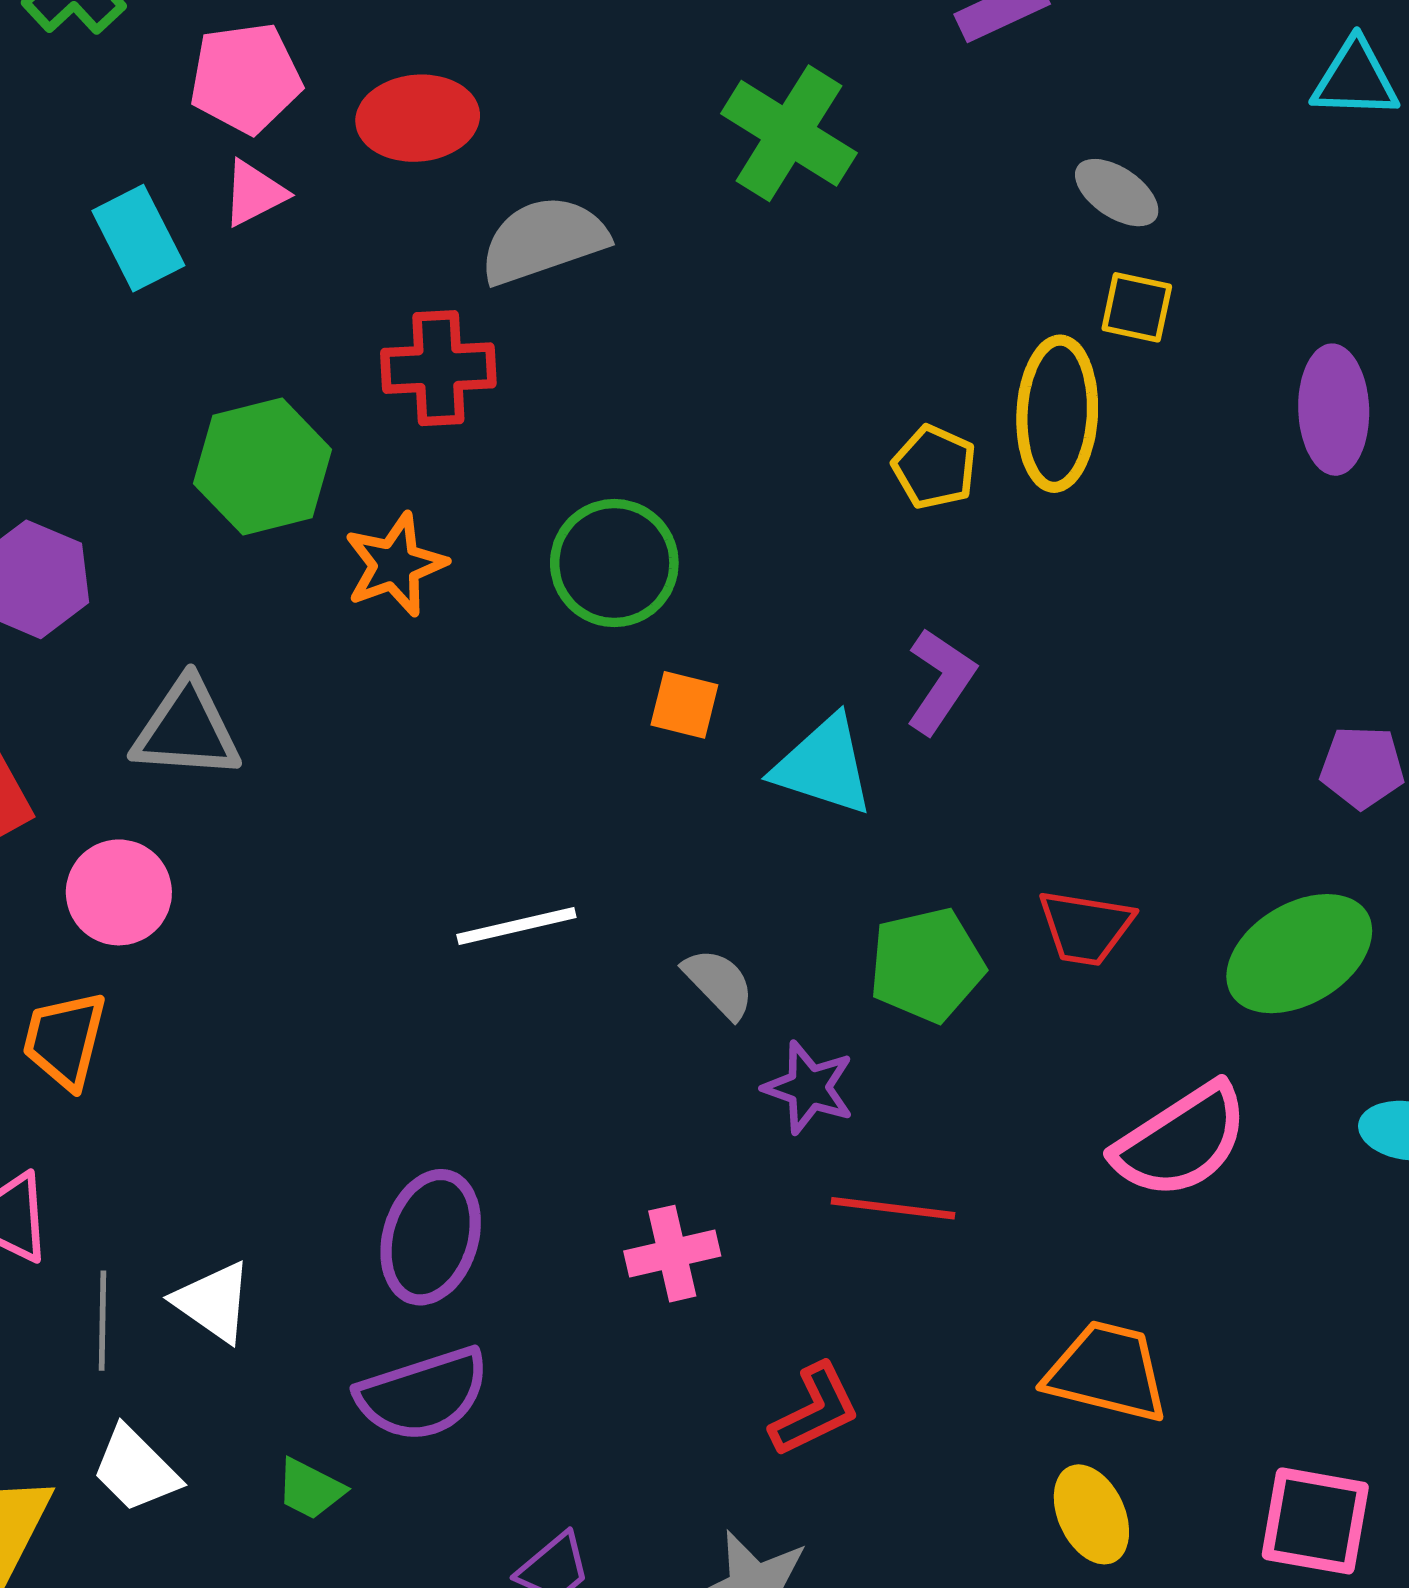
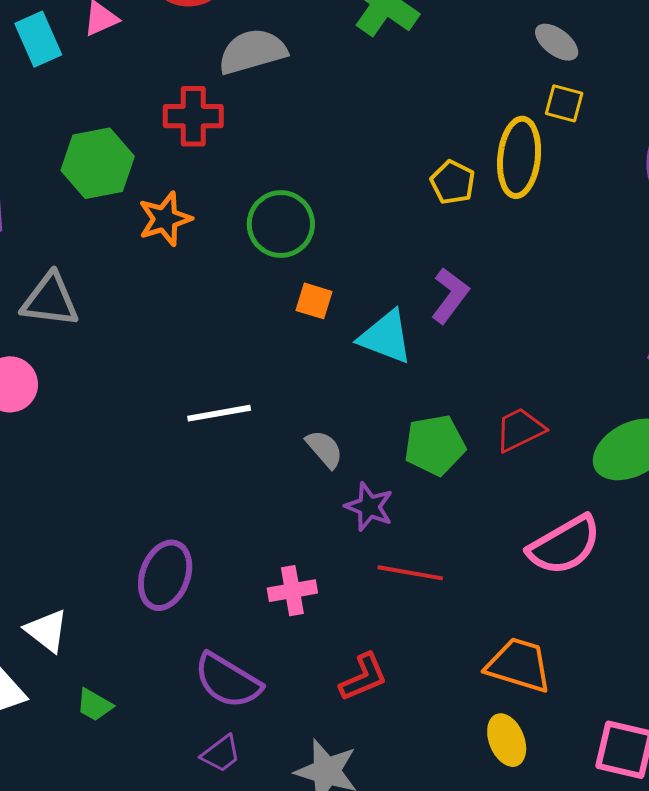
red trapezoid: (1085, 927) -> (520, 430), turned 142
white triangle: (213, 1302) -> (47, 631), moved
purple semicircle: (423, 1394) -> (228, 681), moved, turned 46

